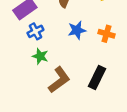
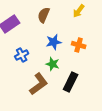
blue cross: (35, 31) -> (22, 55), moved
green star: (40, 56) -> (53, 64), moved

